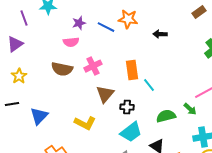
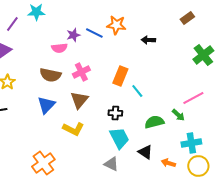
purple line: (24, 18) -> (12, 24), turned 56
purple star: (79, 23) -> (73, 35), moved
orange rectangle: (132, 70) -> (120, 76), turned 30
brown triangle: (105, 94) -> (79, 100), moved
blue triangle: (39, 116) -> (46, 105), moved
cyan trapezoid: (131, 132) -> (119, 138), turned -80

